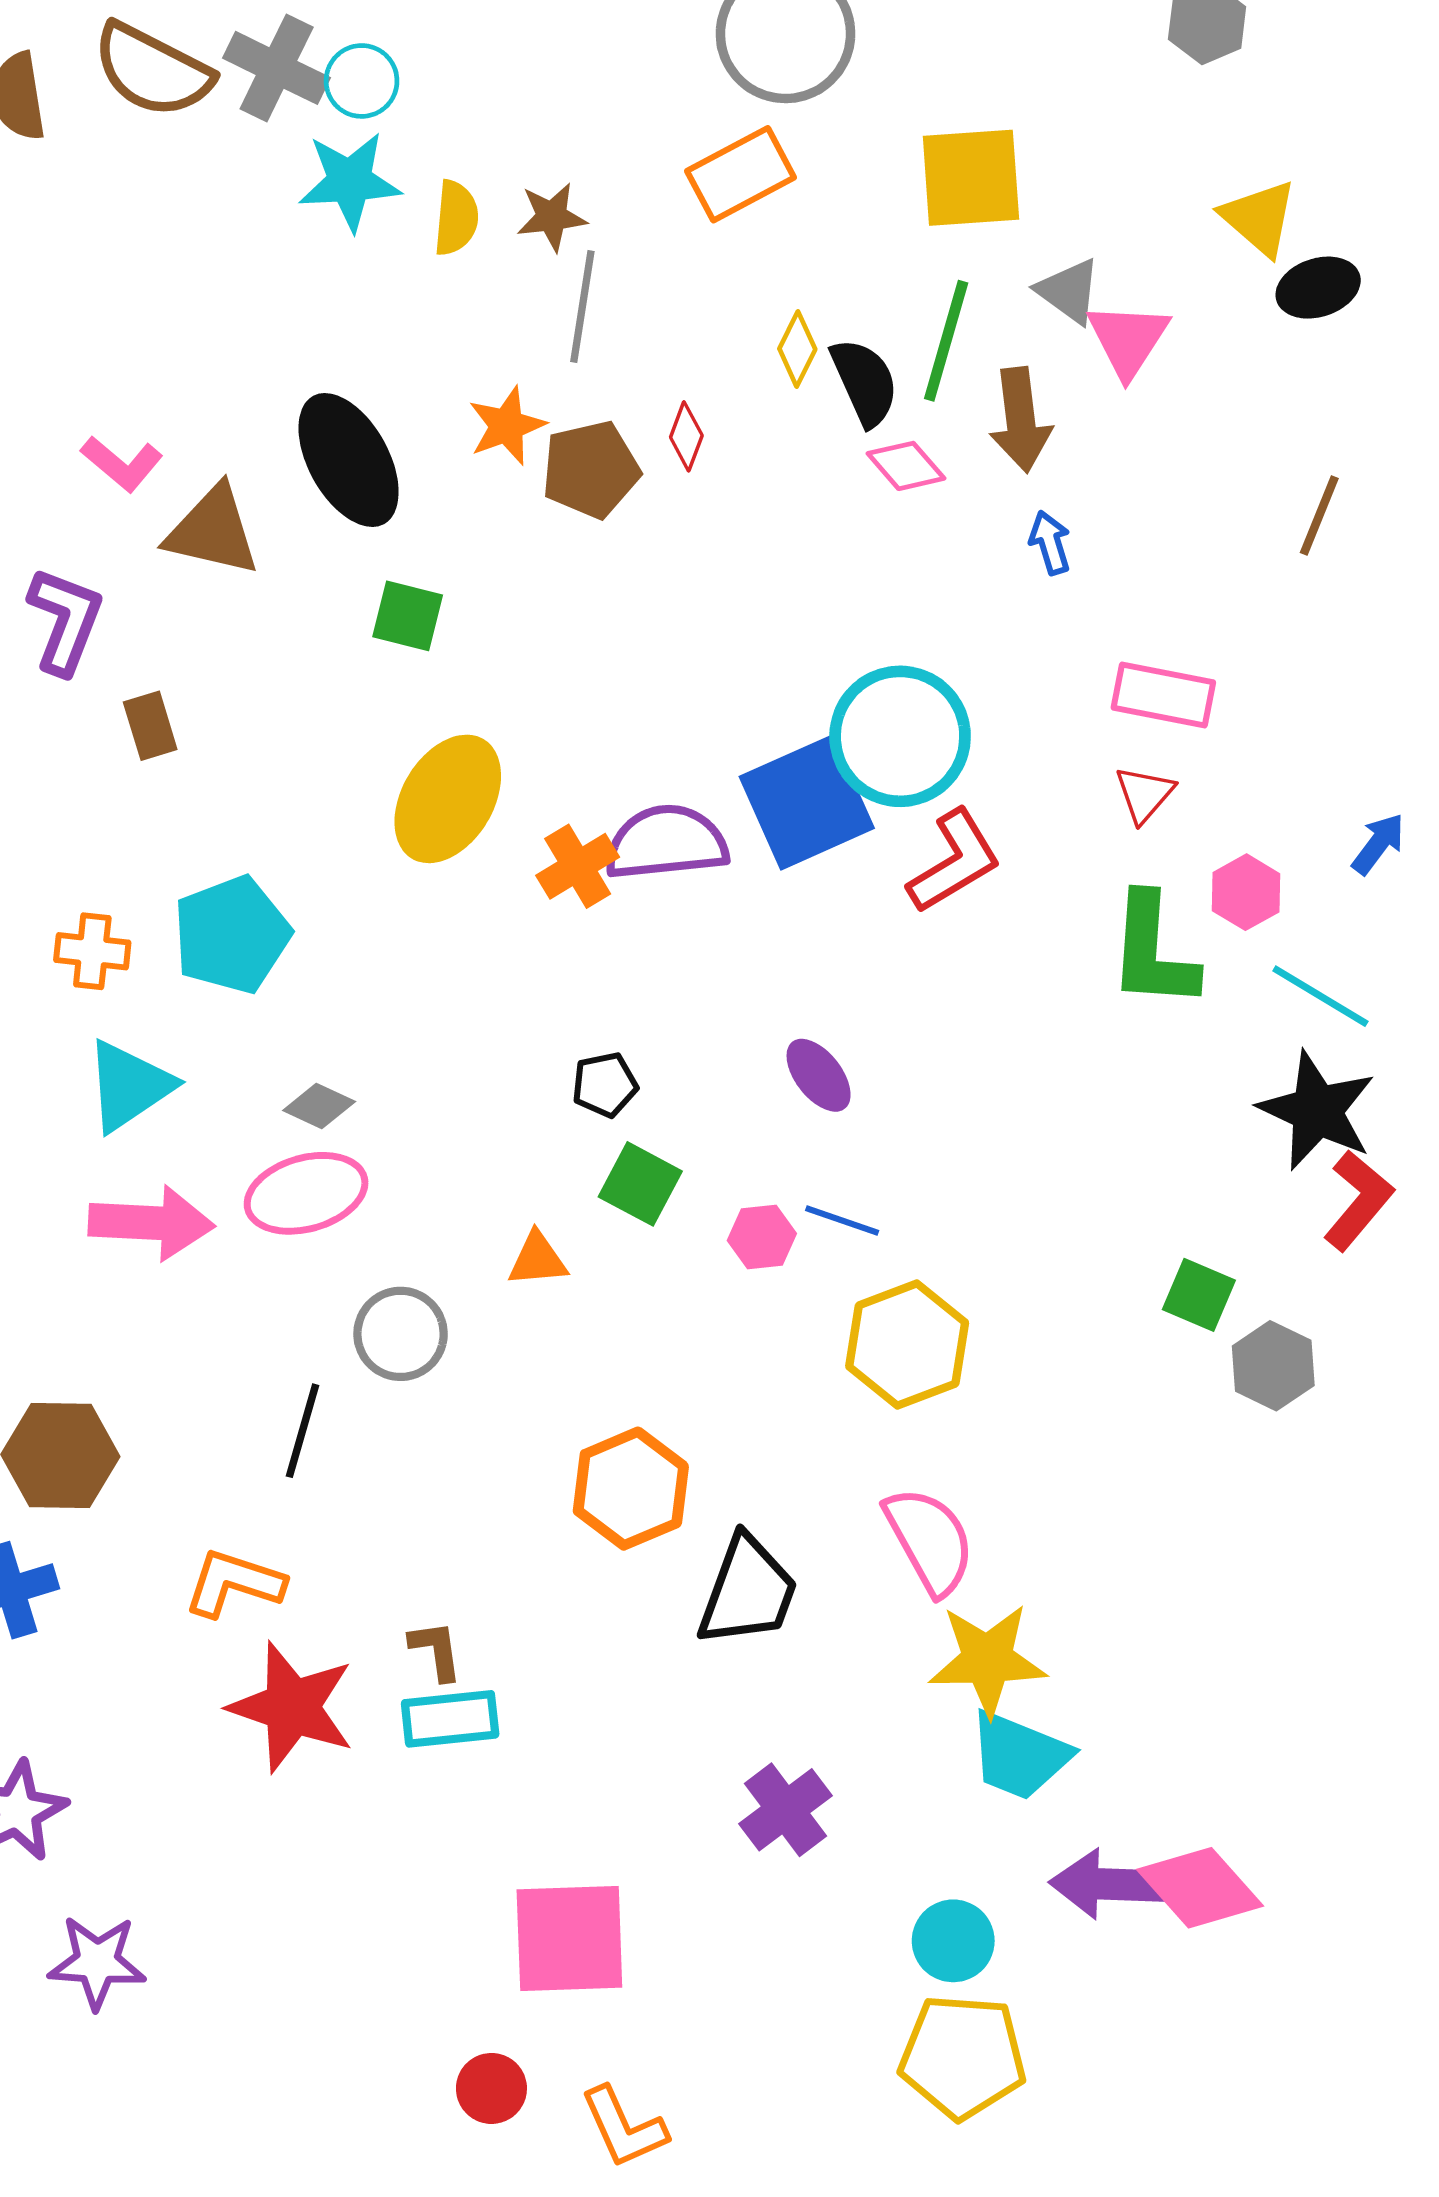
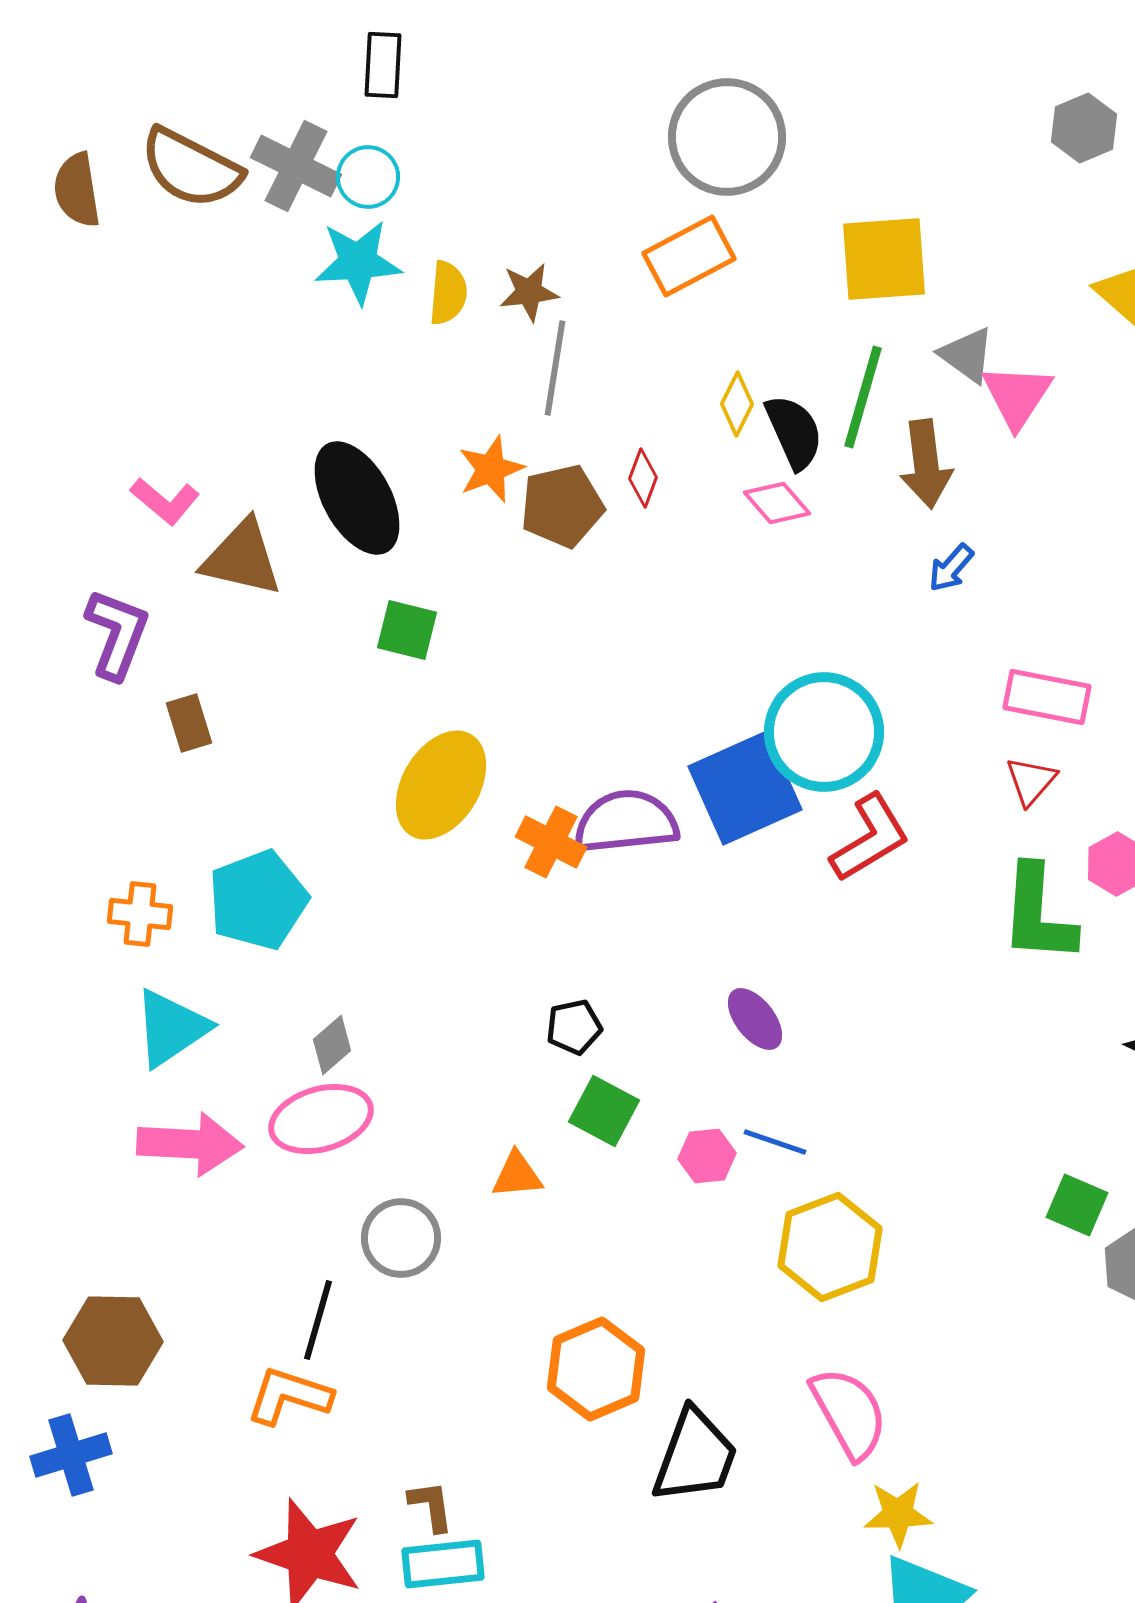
pink diamond: (906, 466) -> (777, 503), moved
blue arrow: (1050, 543) -> (951, 568), turned -122
orange cross: (578, 866) -> (551, 842), turned -32
gray diamond: (319, 1106) -> (332, 1045), turned -66
orange L-shape: (234, 1583) -> (289, 1396), moved
yellow star: (987, 1660) -> (898, 1514), size x0.7

